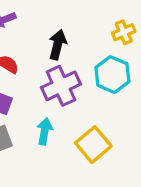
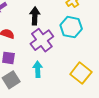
yellow square: (93, 145) -> (81, 73), moved

